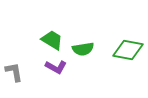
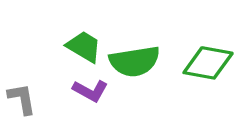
green semicircle: (83, 49) -> (135, 61), size x1.4

